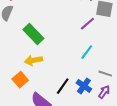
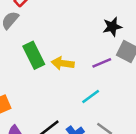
yellow arrow: (33, 60) -> (63, 63), moved

